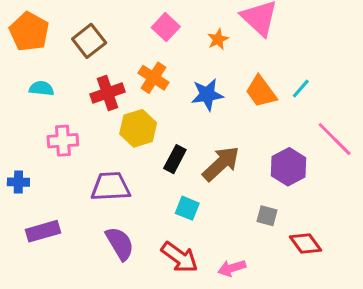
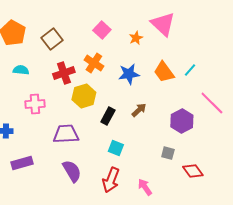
brown arrow: (221, 164) -> (139, 110), moved, size x0.6
red arrow: (180, 257) -> (111, 180), turned 75
pink arrow: (232, 268) -> (145, 187), turned 72

